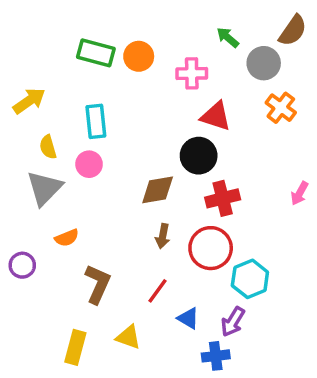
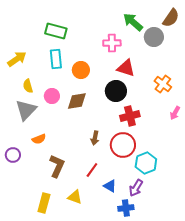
green arrow: (228, 37) -> (133, 22), size x1.5
orange circle: (139, 56) -> (81, 70), moved
orange cross: (281, 108) -> (163, 84), moved
cyan rectangle: (96, 121) -> (56, 59), moved
brown diamond: (158, 190) -> (77, 101), moved

